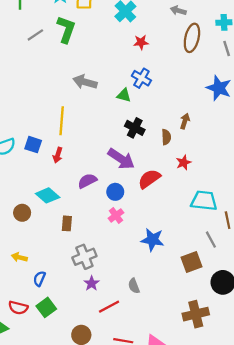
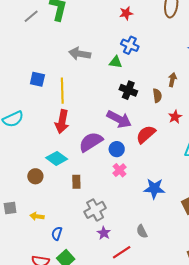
blue square: (33, 145) -> (37, 79), moved
red arrow: (58, 155) -> (62, 122), size x1.6
purple semicircle: (87, 181) -> (91, 142), size x1.4

